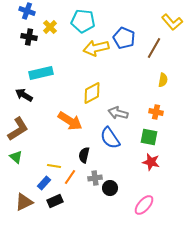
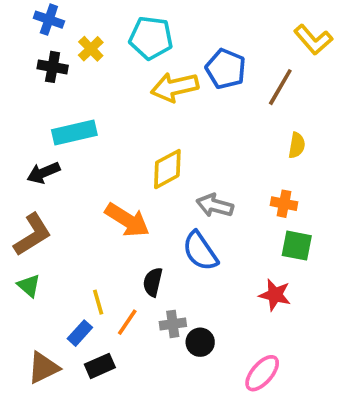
black arrow: (24, 95) -> (43, 173), turned -54
green square: (149, 137) -> (297, 246), moved
yellow line: (54, 166) -> (98, 302), turned 64

